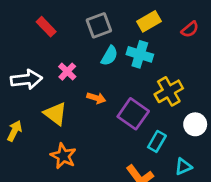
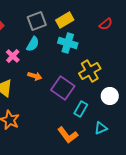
yellow rectangle: (149, 21) -> (65, 20), moved
cyan semicircle: (109, 56) -> (33, 44), moved

